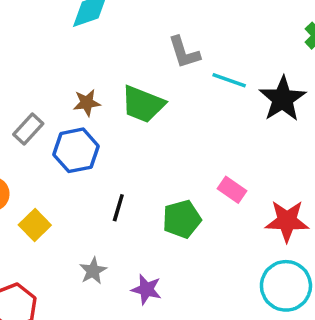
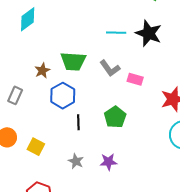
gray L-shape: (184, 52) -> (110, 68), moved
blue hexagon: (76, 150) -> (63, 96), moved
pink rectangle: (232, 190) -> (135, 79), moved

